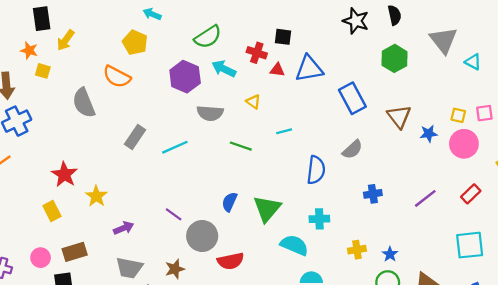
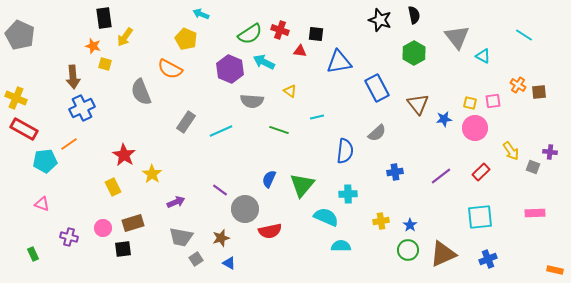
red cross: (257, 53) -> (280, 30), moved
red triangle: (277, 70) -> (300, 51), moved

